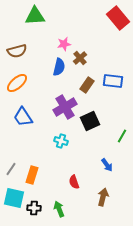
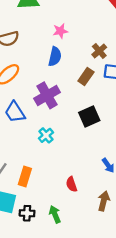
brown cross: (80, 58) -> (99, 51), moved
purple cross: (65, 107) -> (47, 95), moved
cyan cross: (61, 141) -> (46, 135), moved, turned 32

